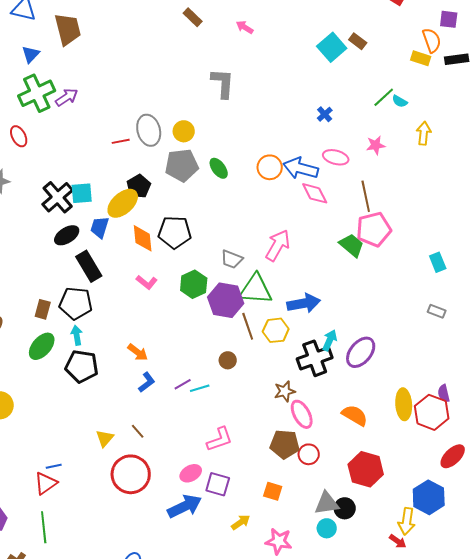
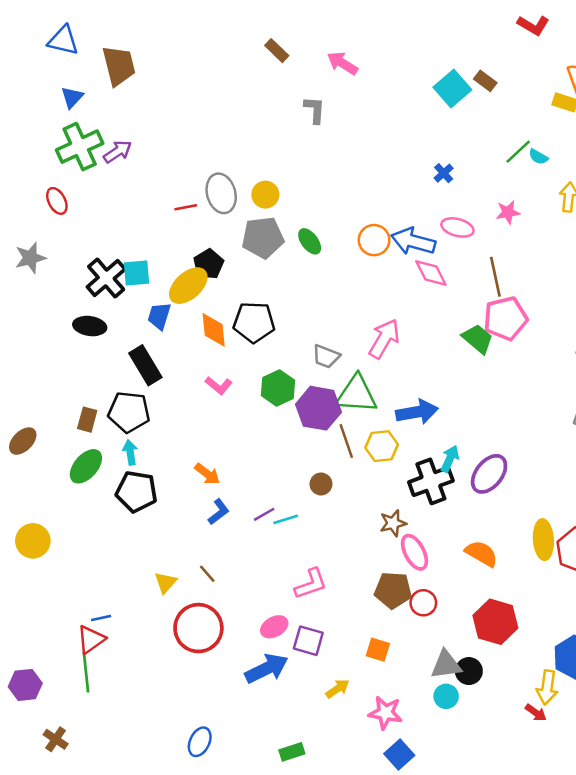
pink arrow: (245, 27) -> (342, 63), size x1.4
gray L-shape: (223, 83) -> (315, 110), moved, size x0.7
black ellipse: (67, 235) -> (90, 326), moved, turned 40
green line: (44, 527) -> (86, 672), moved

